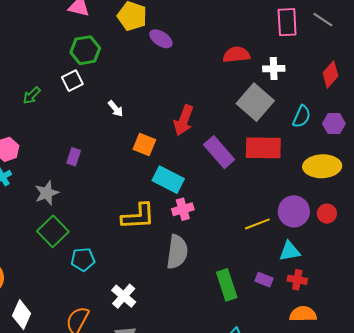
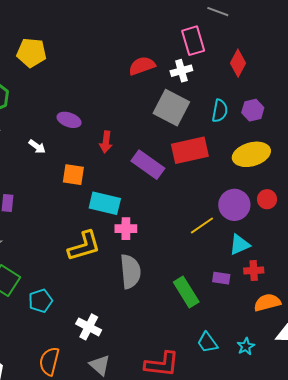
pink rectangle: (287, 22) -> (193, 41), moved
purple ellipse: (161, 39) -> (69, 120), moved
red arrow: (184, 120) -> (106, 142), size x0.7
pink cross: (183, 209) -> (126, 229), turned 30

